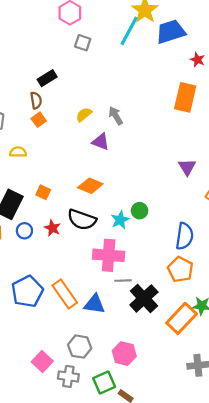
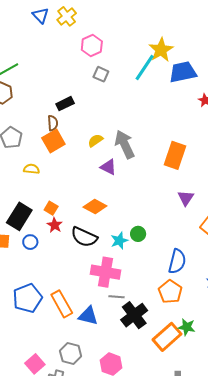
orange rectangle: (185, 97) -> (175, 155), moved
gray arrow: (116, 116) -> (125, 144), size x1.6
orange square: (39, 120) -> (53, 141), size x1.6
red star: (52, 228) -> (55, 225), moved

